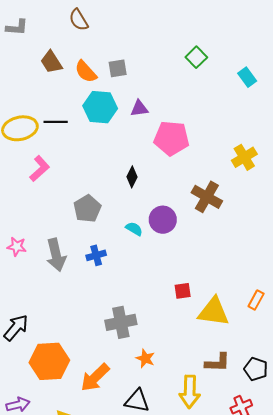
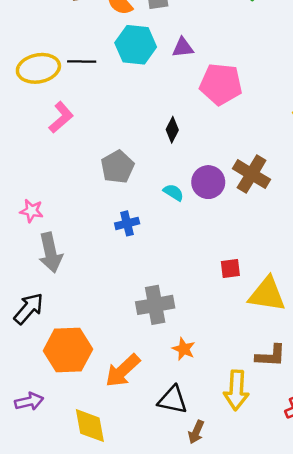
brown cross: (207, 197) -> (252, 174), moved
gray arrow: (56, 255) -> (50, 253), moved

